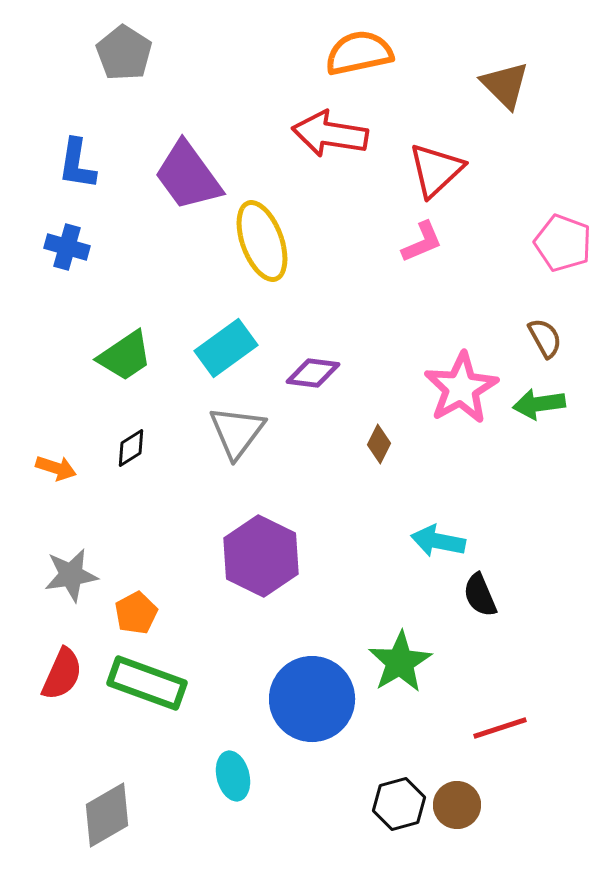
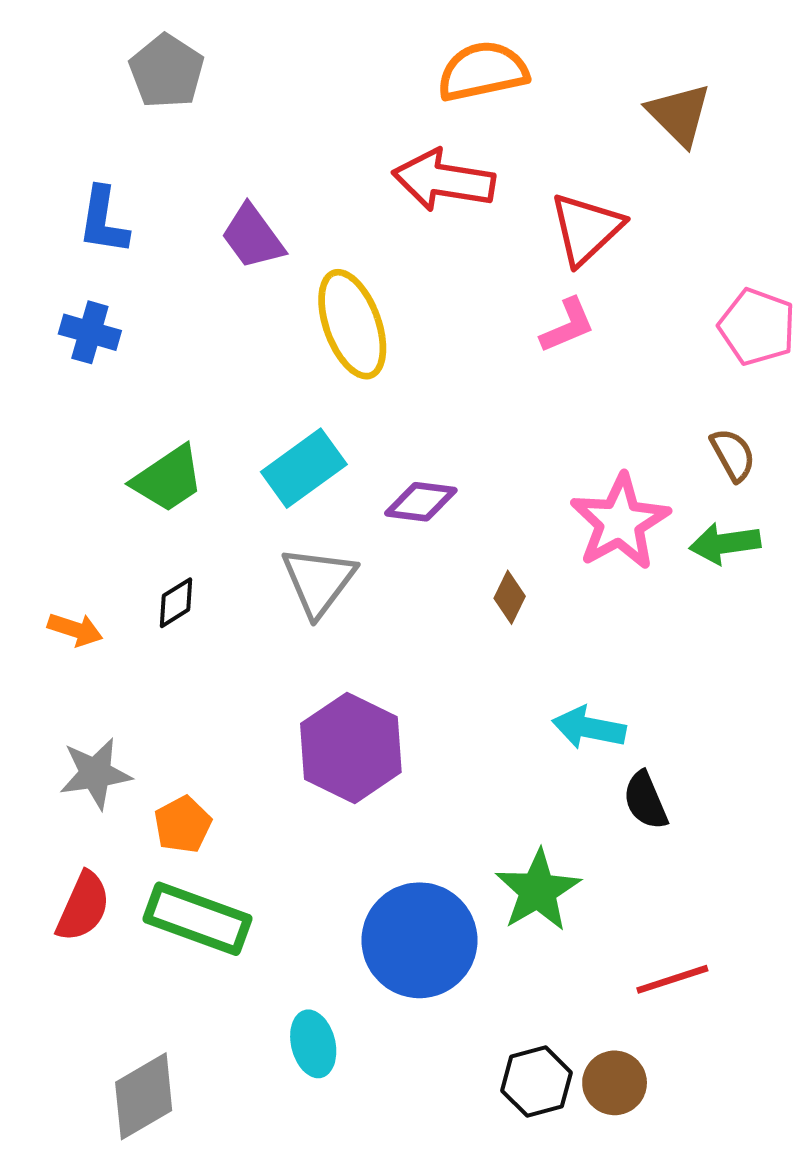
purple trapezoid: (188, 176) -> (253, 237), size x0.7

